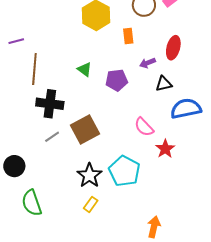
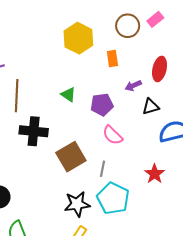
pink semicircle: (144, 127) -> (113, 135), moved
gray line: (52, 137) -> (103, 169), moved, turned -42
black star: (89, 175) -> (77, 204), turned 30

